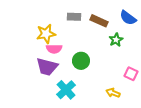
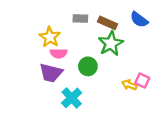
yellow star: (46, 34) -> (50, 37), turned -30
green star: (116, 40) -> (111, 44), moved, size x1.6
yellow arrow: (113, 93) -> (129, 85), moved

